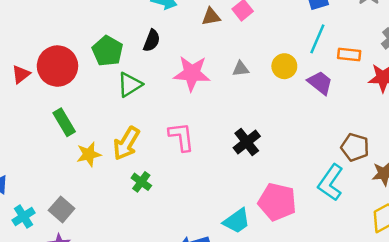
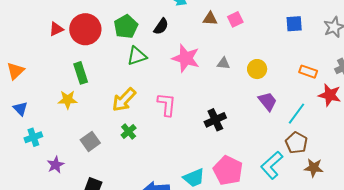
cyan line: (317, 39) -> (296, 114), moved
purple trapezoid: (320, 83) -> (268, 101), moved
yellow star: (89, 154) -> (68, 100), moved
gray square: (62, 209) -> (90, 141), moved

